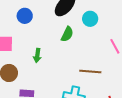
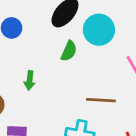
cyan circle: (90, 19) -> (99, 30), size x1.5

